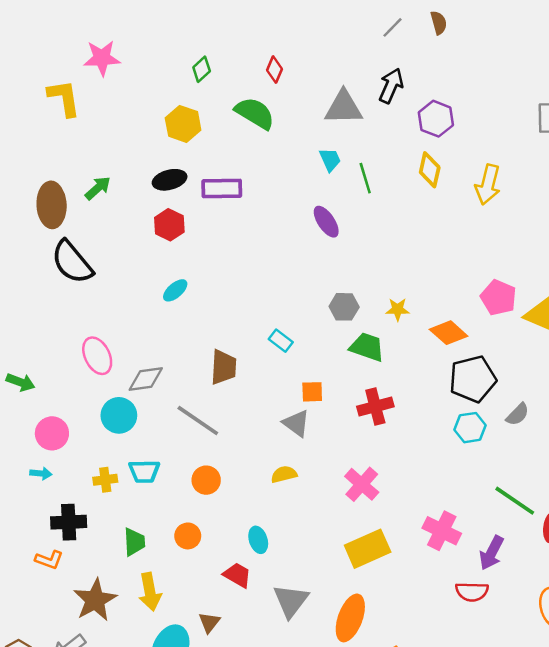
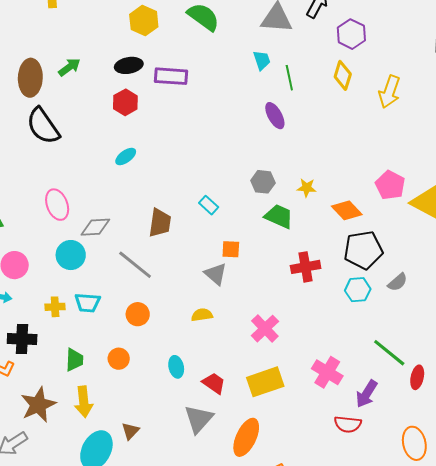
purple ellipse: (326, 222) -> (275, 116), moved
red cross: (375, 407) -> (306, 267), moved
red trapezoid: (237, 575) -> (214, 383), moved

